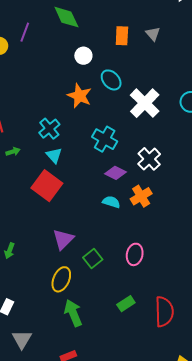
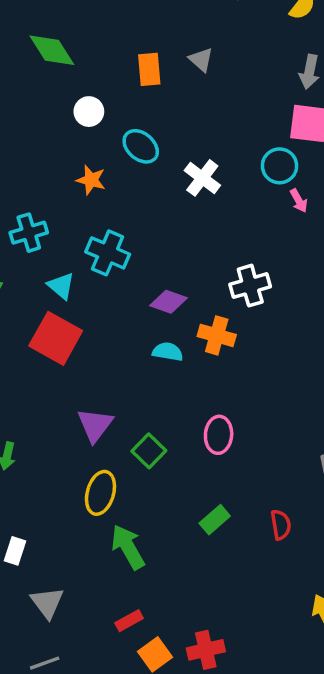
orange star: (79, 96) -> (91, 180), size x0.7
white cross: (145, 103) -> (202, 178), size x0.7
cyan cross: (49, 129) -> (29, 233), moved, turned 30
cyan cross: (105, 139) -> (108, 253), moved
white cross: (149, 159) -> (250, 286), moved, turned 35
orange cross: (141, 196) -> (217, 335), turned -35
red semicircle: (164, 312) -> (281, 525), size x0.6

